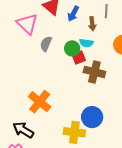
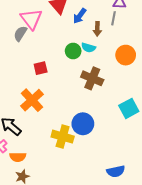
gray semicircle: (46, 44) -> (20, 34), moved
red square: (79, 57) -> (41, 68), moved

